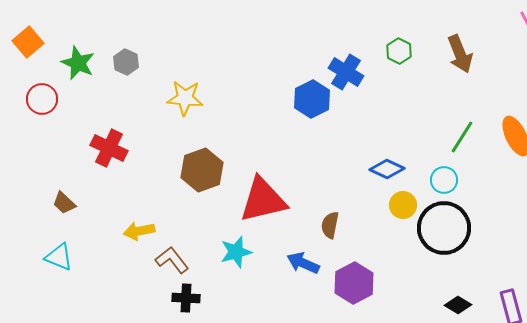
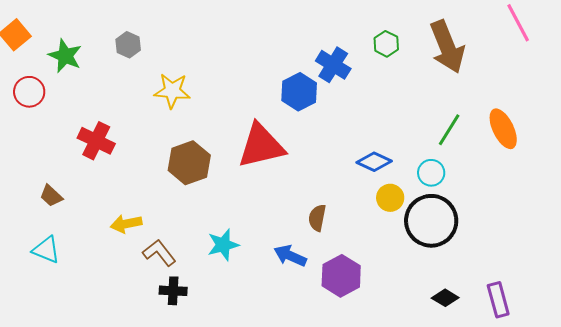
brown arrow: (460, 54) -> (447, 47), size x1.4
gray hexagon: (126, 62) -> (128, 45), moved
red triangle: (263, 200) -> (261, 146), moved

